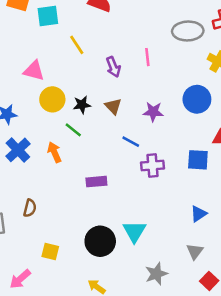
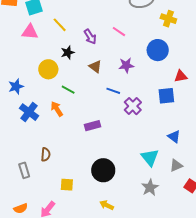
pink line: (147, 57) -> (119, 32), moved, turned -40
pink triangle: (34, 71) -> (30, 32), moved
black star: (82, 105) -> (68, 53), moved
purple cross: (152, 166) -> (133, 106), turned -30
blue triangle: (199, 214) -> (174, 137), turned -40
cyan triangle: (134, 231) -> (150, 157), moved
gray triangle: (195, 251) -> (176, 165), turned 40

